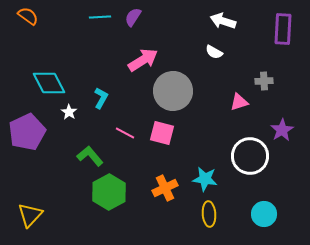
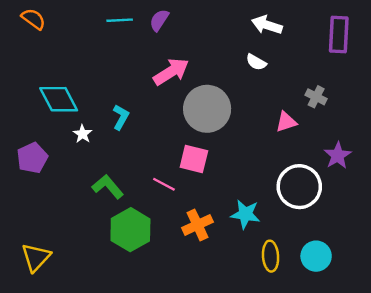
gray cross: (264, 81) -> (316, 97), turned 30
purple pentagon: (27, 132) -> (32, 158), size x0.7
pink line: (125, 133) -> (164, 184), moved
yellow ellipse: (209, 214) -> (271, 256), moved

